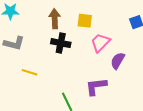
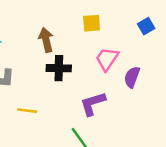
yellow square: (85, 21) -> (92, 23), moved
purple L-shape: (96, 86) -> (93, 104), moved

